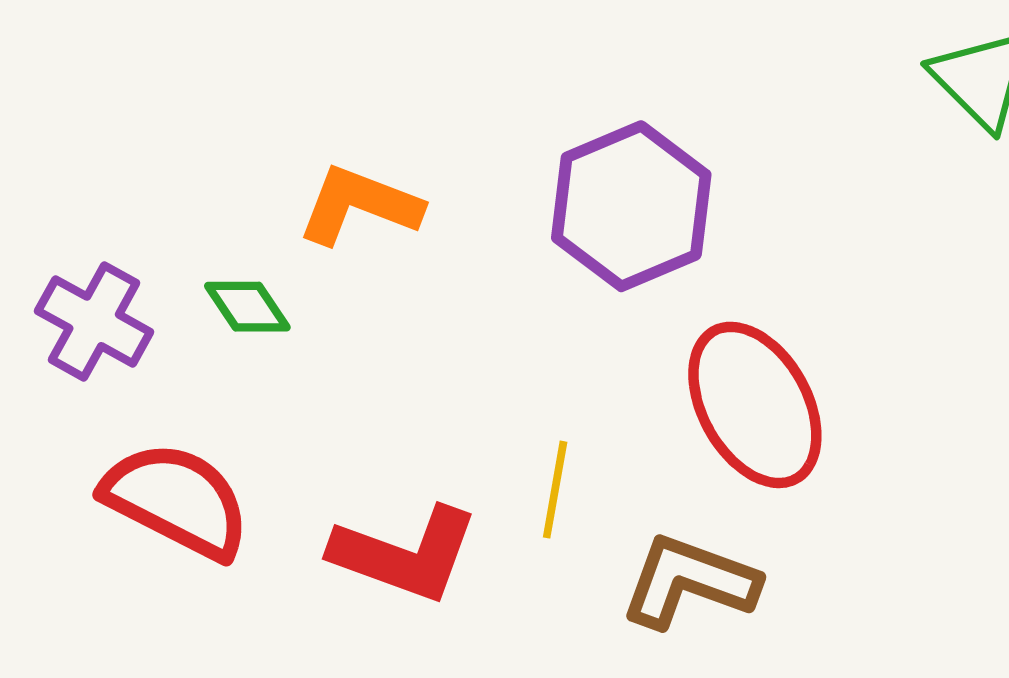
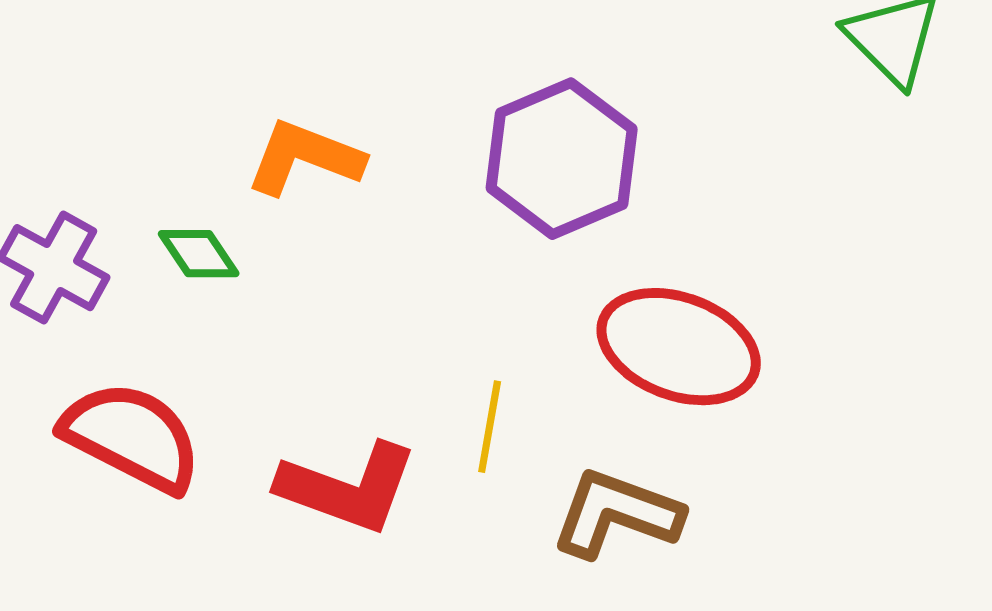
red ellipse: (755, 405) -> (679, 347), turned -41

